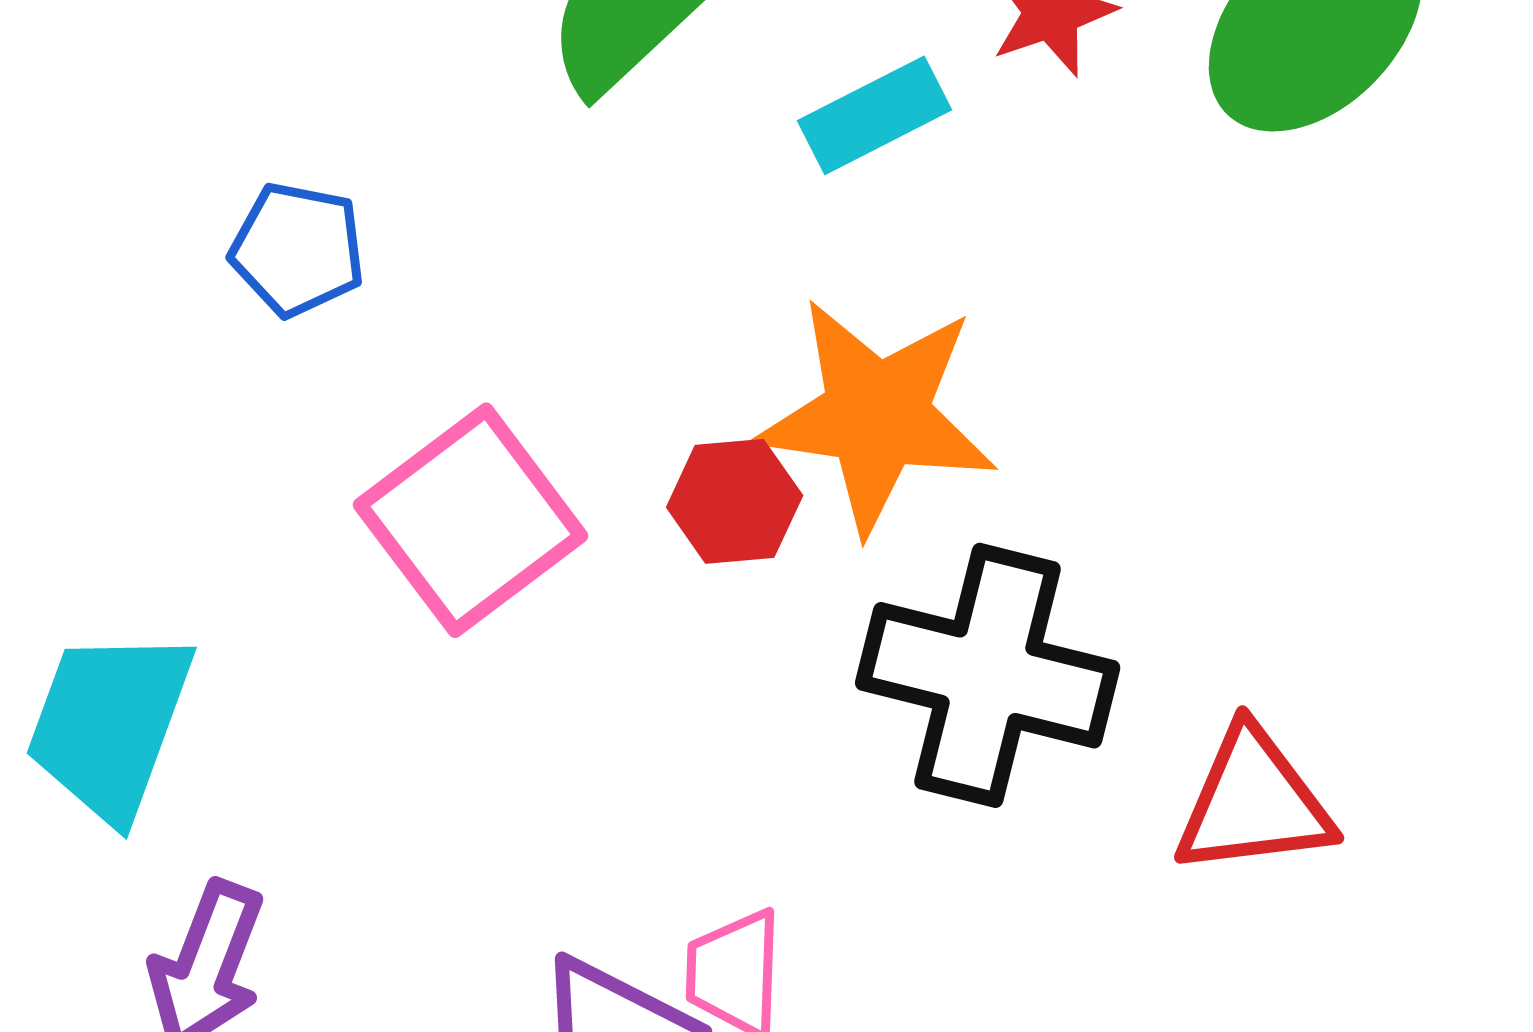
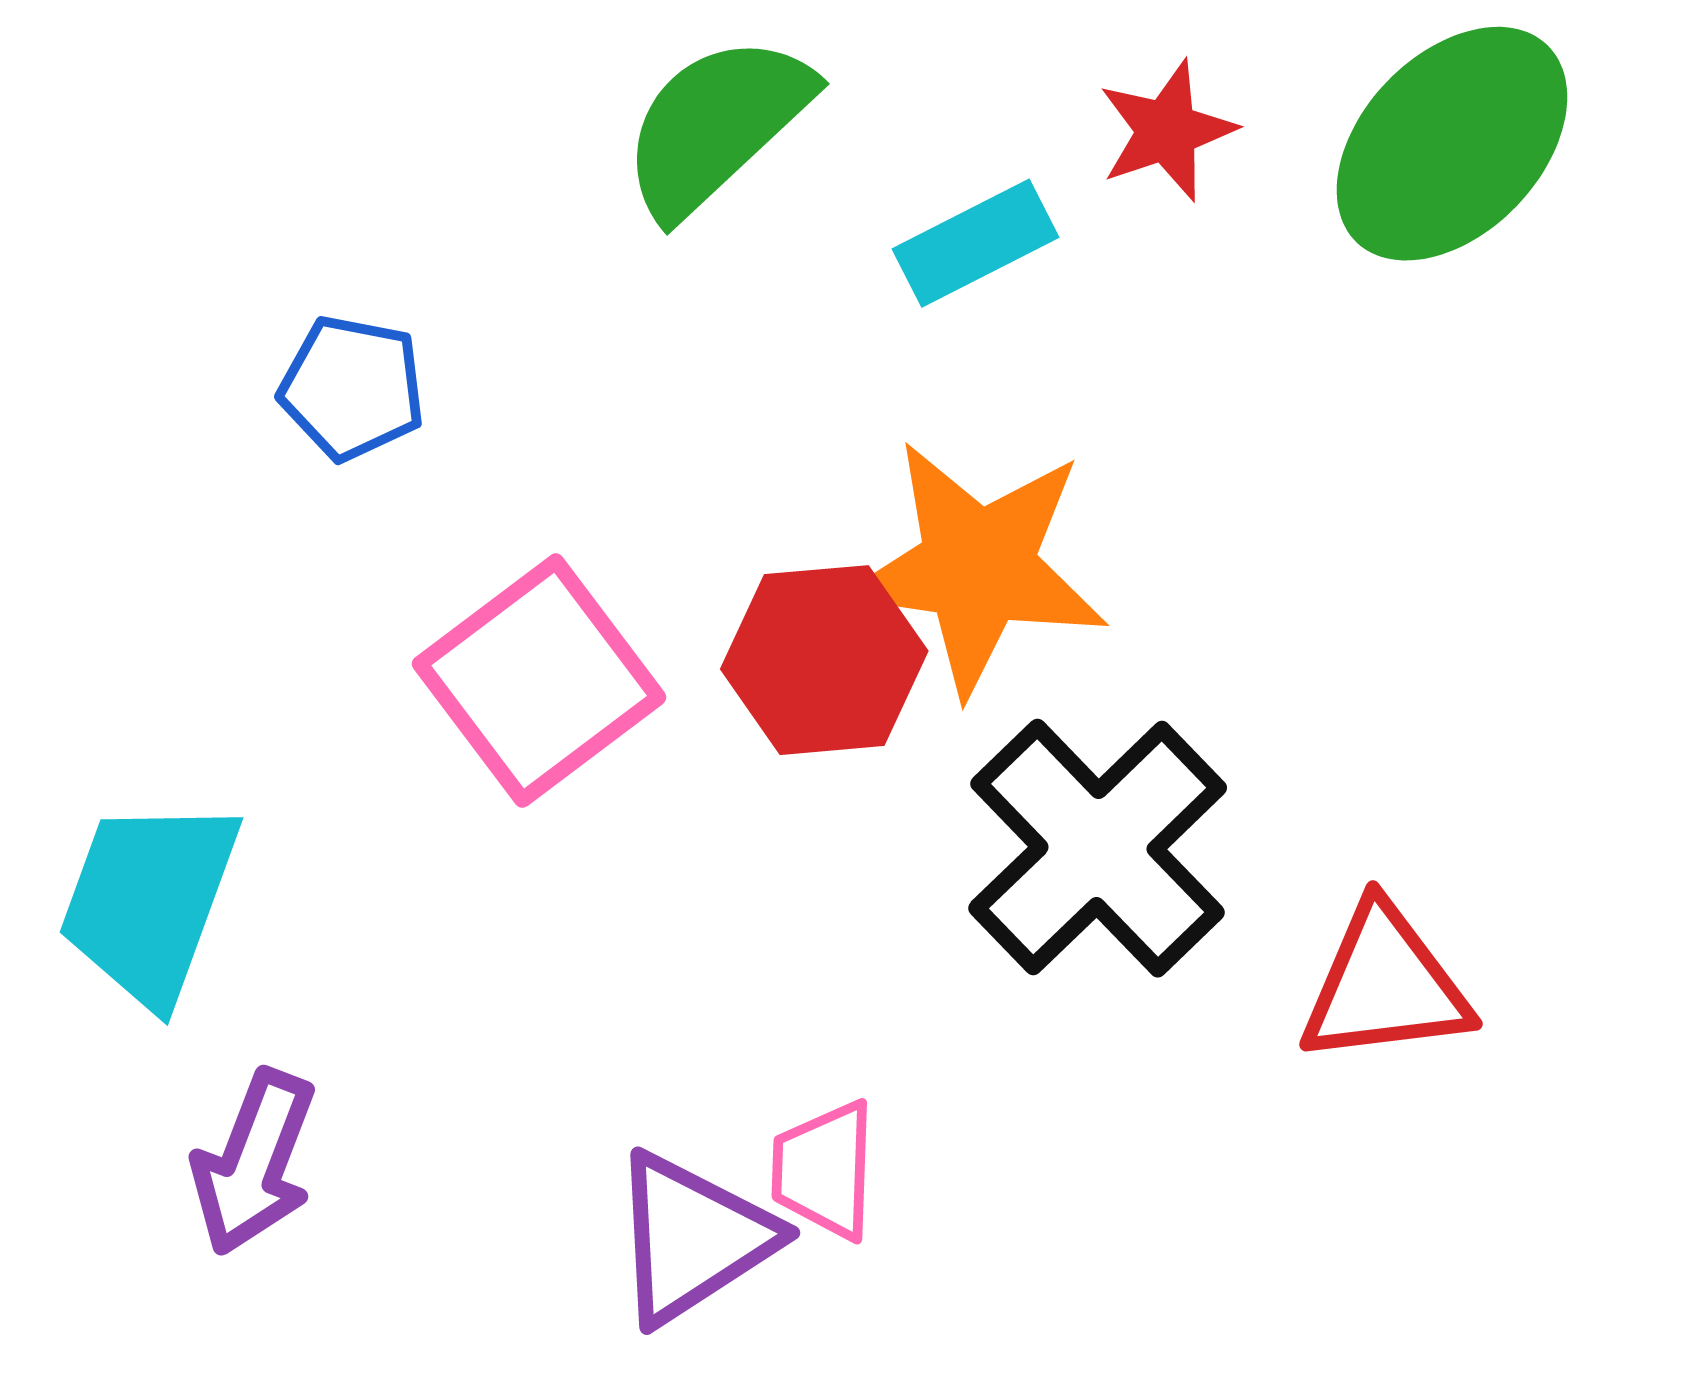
red hexagon: (735, 501) -> (824, 660), size x1.4
black cross: (988, 675) -> (1098, 848), turned 32

